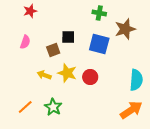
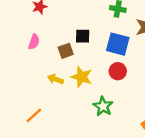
red circle: (90, 77) -> (118, 71), moved
green star: (53, 107) -> (103, 106), moved

